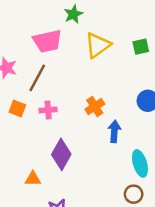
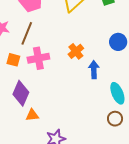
pink cross: (48, 110) -> (38, 58), size x1.5
purple diamond: (61, 154) -> (21, 93), moved

